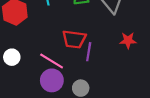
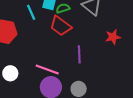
red trapezoid: (74, 39) -> (61, 26), moved, turned 40

